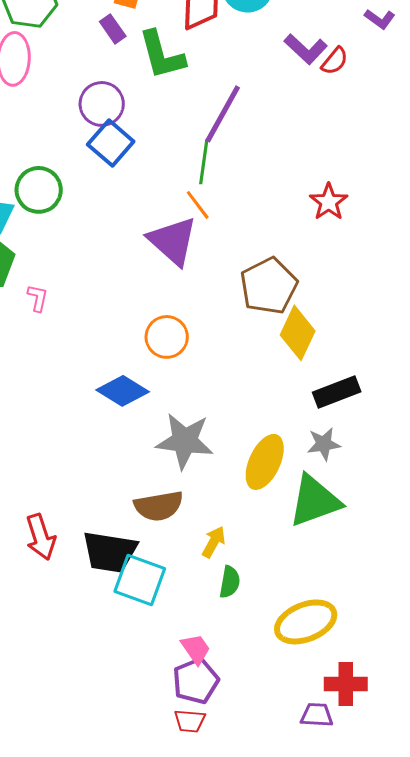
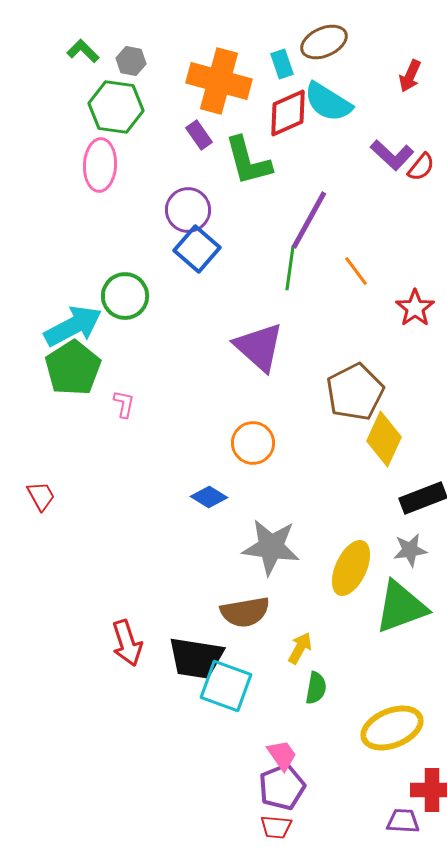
orange line: (198, 205) -> (356, 271), moved
blue diamond: (123, 391) -> (209, 497), size x0.7

